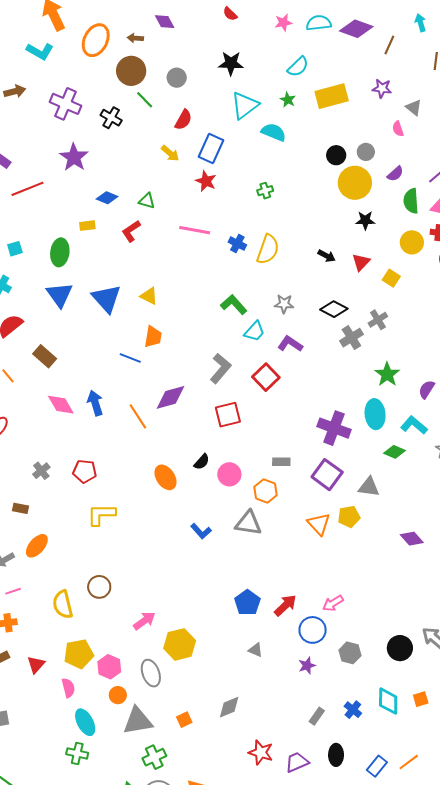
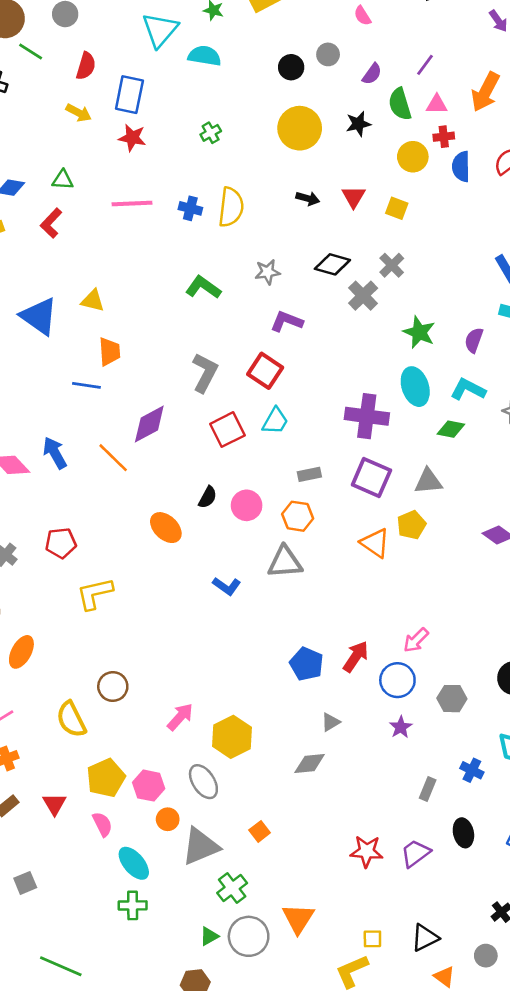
yellow circle: (355, 183) -> (300, 128), moved
black star: (365, 220) -> (358, 124), moved
cyan trapezoid: (254, 331) -> (275, 421), moved
gray triangle: (256, 650) -> (331, 722), turned -42
gray diamond: (229, 707) -> (310, 764), moved, turned 30

